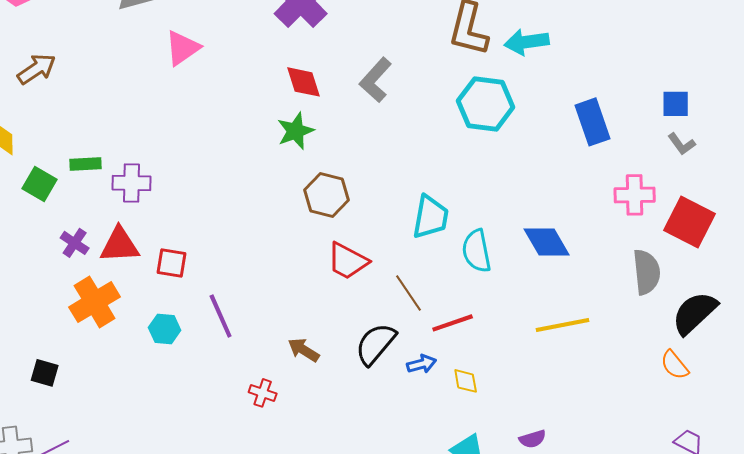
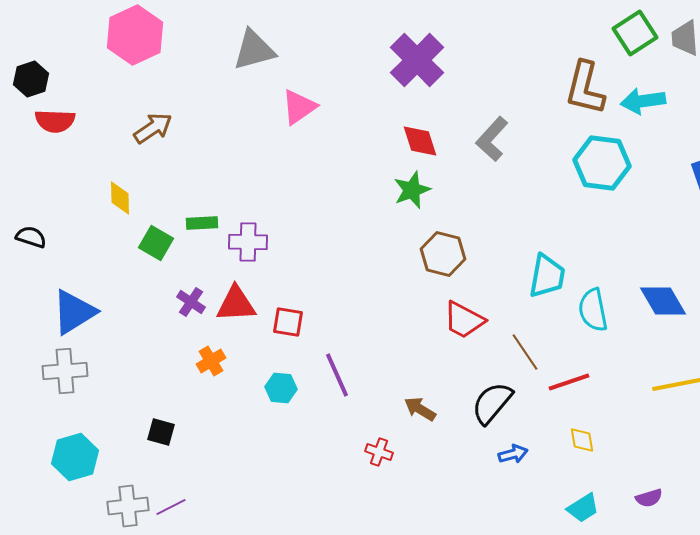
orange cross: (95, 302) -> (211, 361), size x0.6
blue arrow: (422, 364) -> (513, 454), moved

